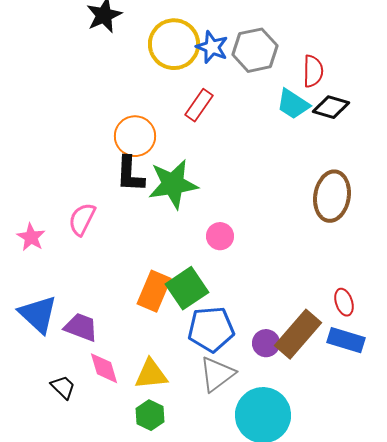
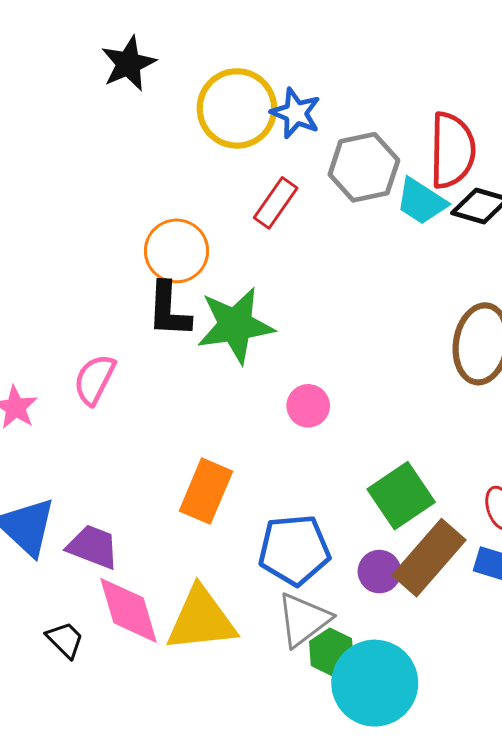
gray hexagon: (255, 50) -> (364, 167), moved
red semicircle: (313, 71) -> (452, 150), size x1.5
green square: (187, 288) -> (401, 496), moved
pink diamond: (104, 368) -> (128, 610), size x1.4
yellow triangle: (151, 374) -> (201, 620), size x1.4
green hexagon: (150, 415) -> (331, 652), moved

